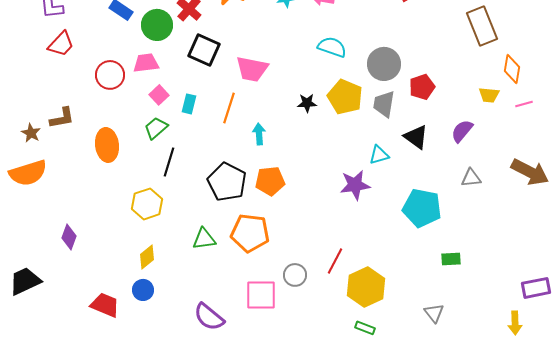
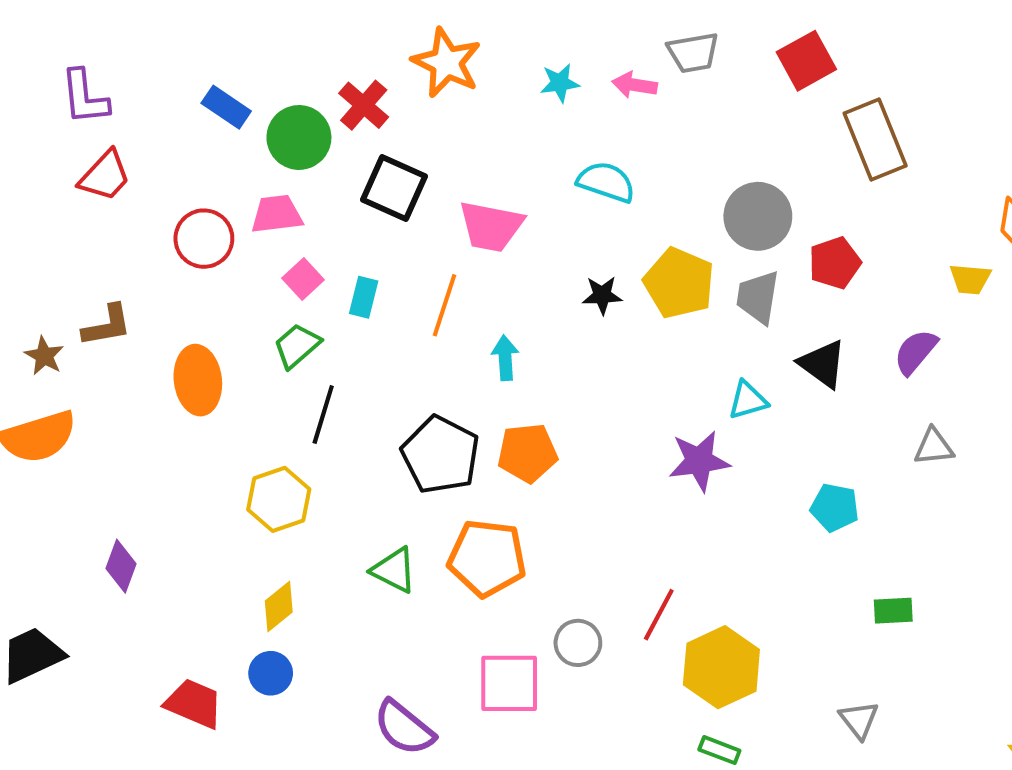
brown rectangle: (482, 26) -> (875, 140), moved
cyan semicircle: (332, 47) -> (606, 182), moved
cyan pentagon: (422, 208) -> (835, 507), size x0.6
green triangle: (204, 239) -> (394, 570), turned 35

